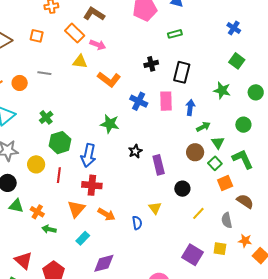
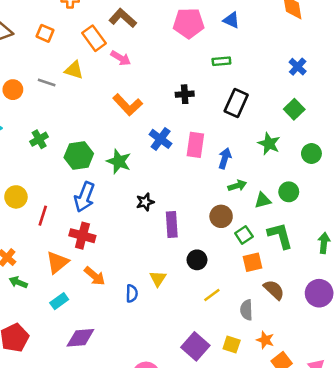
yellow triangle: (80, 62) -> (74, 70), moved
black rectangle: (182, 72) -> (236, 103), moved
green hexagon: (60, 143) -> (79, 155), moved
green triangle: (218, 143) -> (263, 200), moved, turned 40

